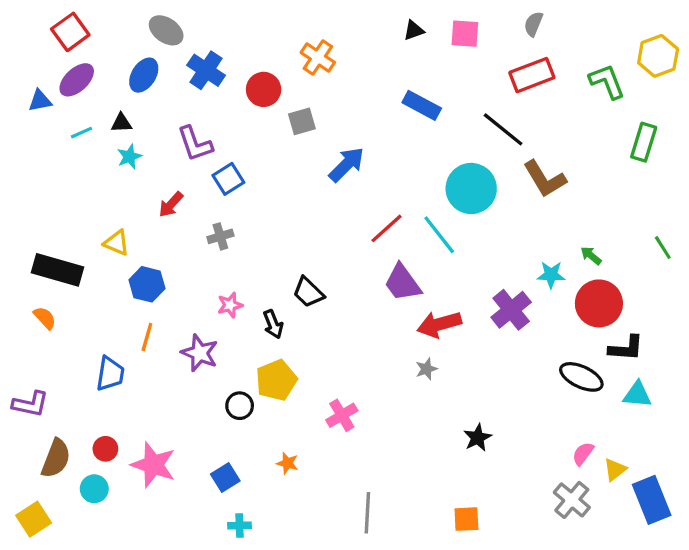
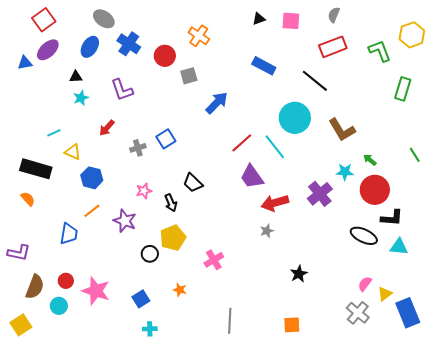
cyan line: (81, 133) -> (54, 133), moved
blue square: (228, 179) -> (166, 139), moved
brown L-shape: (545, 179) -> (342, 130), moved
orange line: (147, 337) -> (92, 211), turned 36

